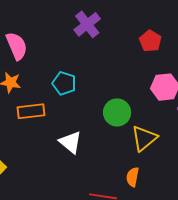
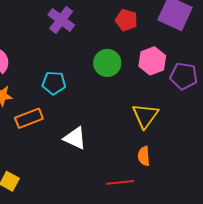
green circle: (117, 112) -> (107, 63), moved

